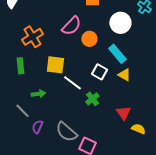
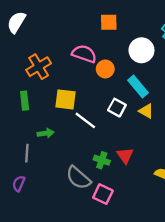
pink semicircle: (71, 26) -> (84, 54), turned -115
green cross: (92, 99) -> (102, 160), moved, turned -32
gray line: (22, 111) -> (27, 153), turned 49
red triangle: (123, 113) -> (125, 156), moved
purple semicircle: (37, 127) -> (19, 184), moved

